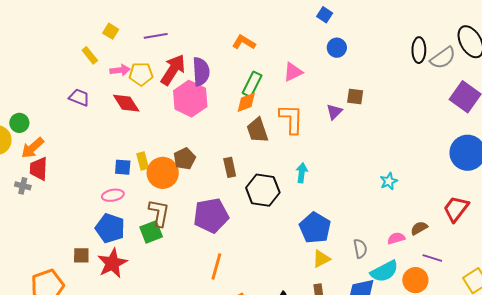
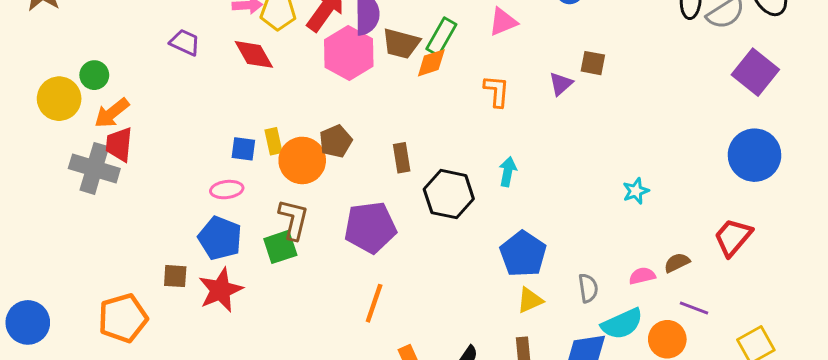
orange L-shape: (291, 119) -> (497, 91), size x0.7
brown trapezoid: (257, 130) -> (401, 44), moved, turned -60
gray cross: (23, 186) -> (94, 168), size x2.0

